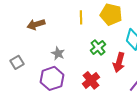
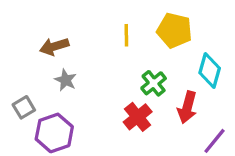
gray star: (58, 53) -> (65, 80), moved
purple hexagon: (52, 78) -> (54, 133), moved
red cross: (91, 80) -> (138, 117), moved

